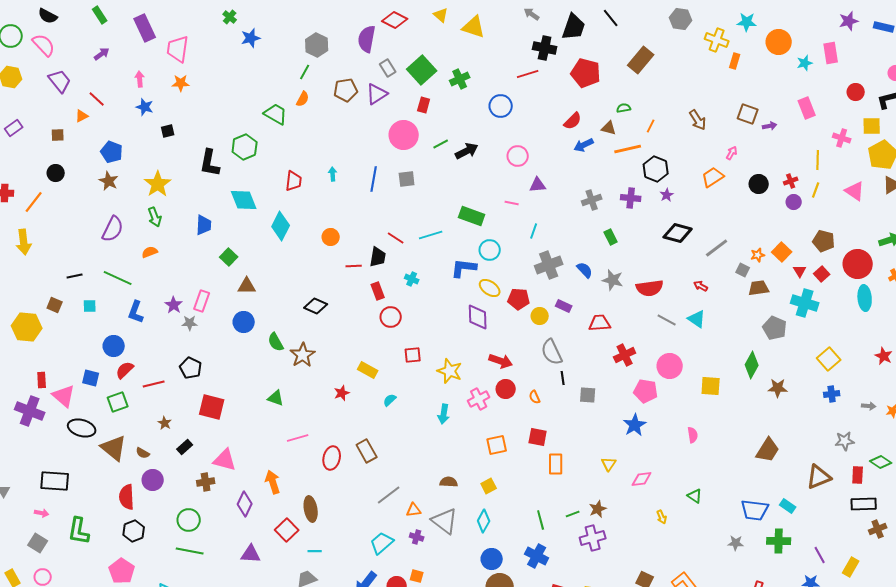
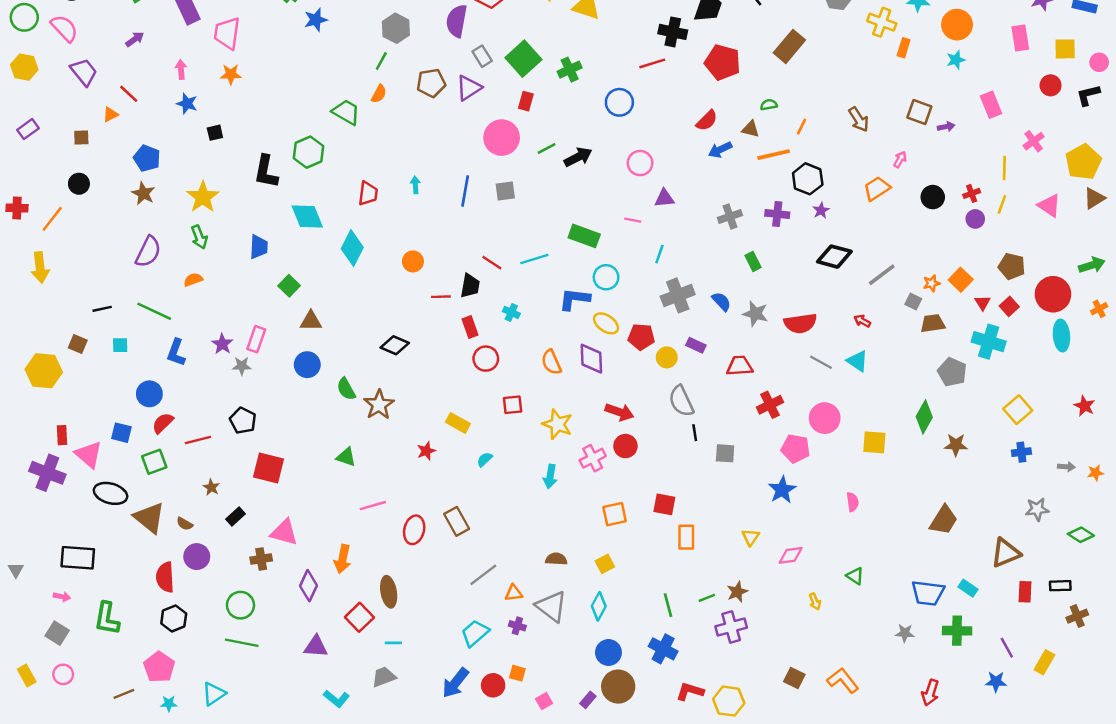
cyan star: (805, 63) -> (956, 60), moved
yellow square: (872, 126) -> (1065, 49), moved
pink cross: (842, 138) -> (1034, 141), turned 36
orange semicircle: (535, 397) -> (551, 362), moved, size x1.5
red rectangle: (858, 475) -> (1025, 592), moved
orange arrow: (273, 482) -> (342, 559), turned -150
black rectangle: (864, 504) -> (1060, 586), size x0.7

